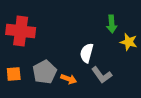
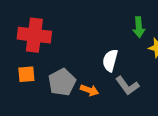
orange square: (14, 74) -> (26, 74), moved

